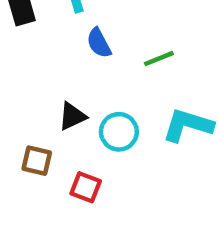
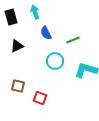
black triangle: (72, 116) -> (17, 46), moved
cyan circle: (119, 132) -> (55, 61), moved

